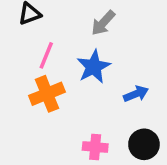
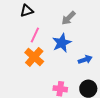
orange cross: (47, 94) -> (34, 57), turned -30

